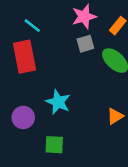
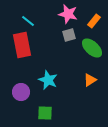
pink star: (84, 17) -> (68, 14), turned 30
orange triangle: (115, 116) -> (90, 80), moved

